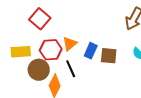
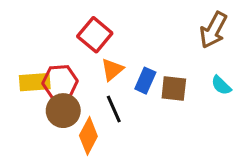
red square: (40, 19) -> (95, 35), moved
red hexagon: (51, 50) -> (60, 82), moved

